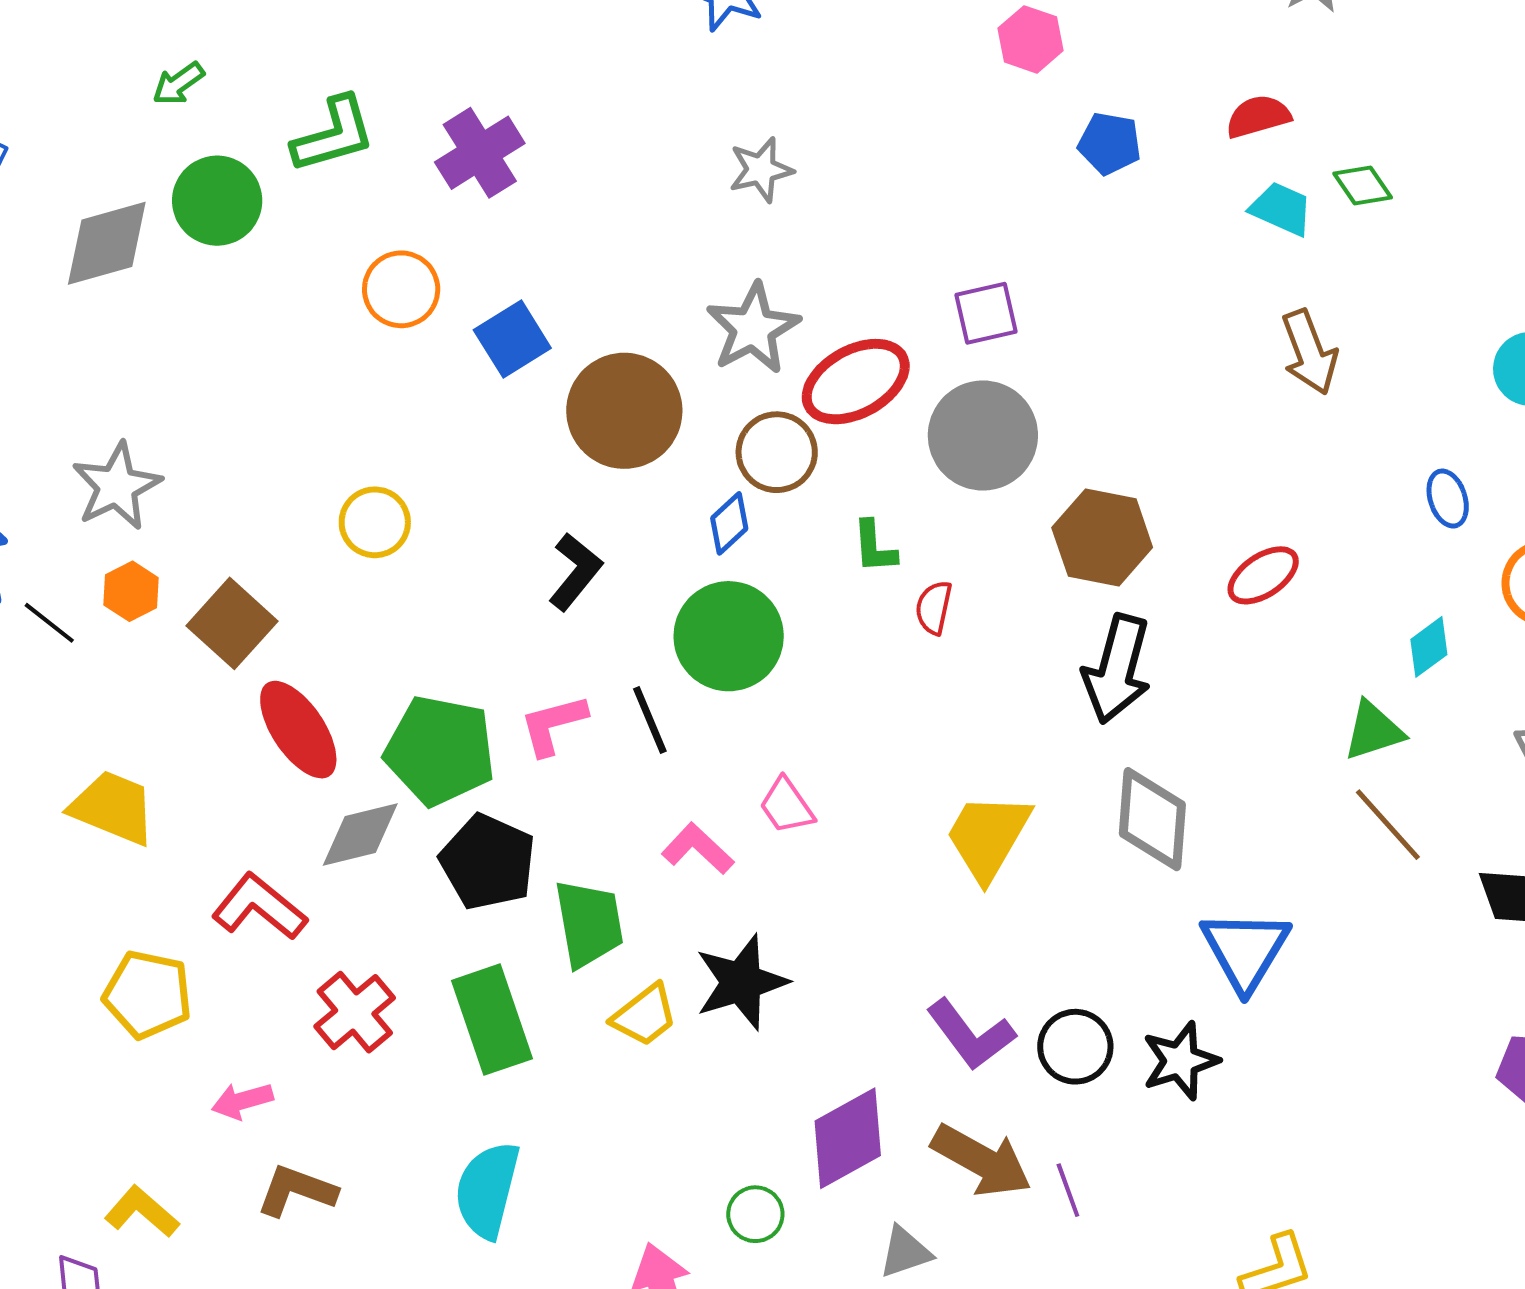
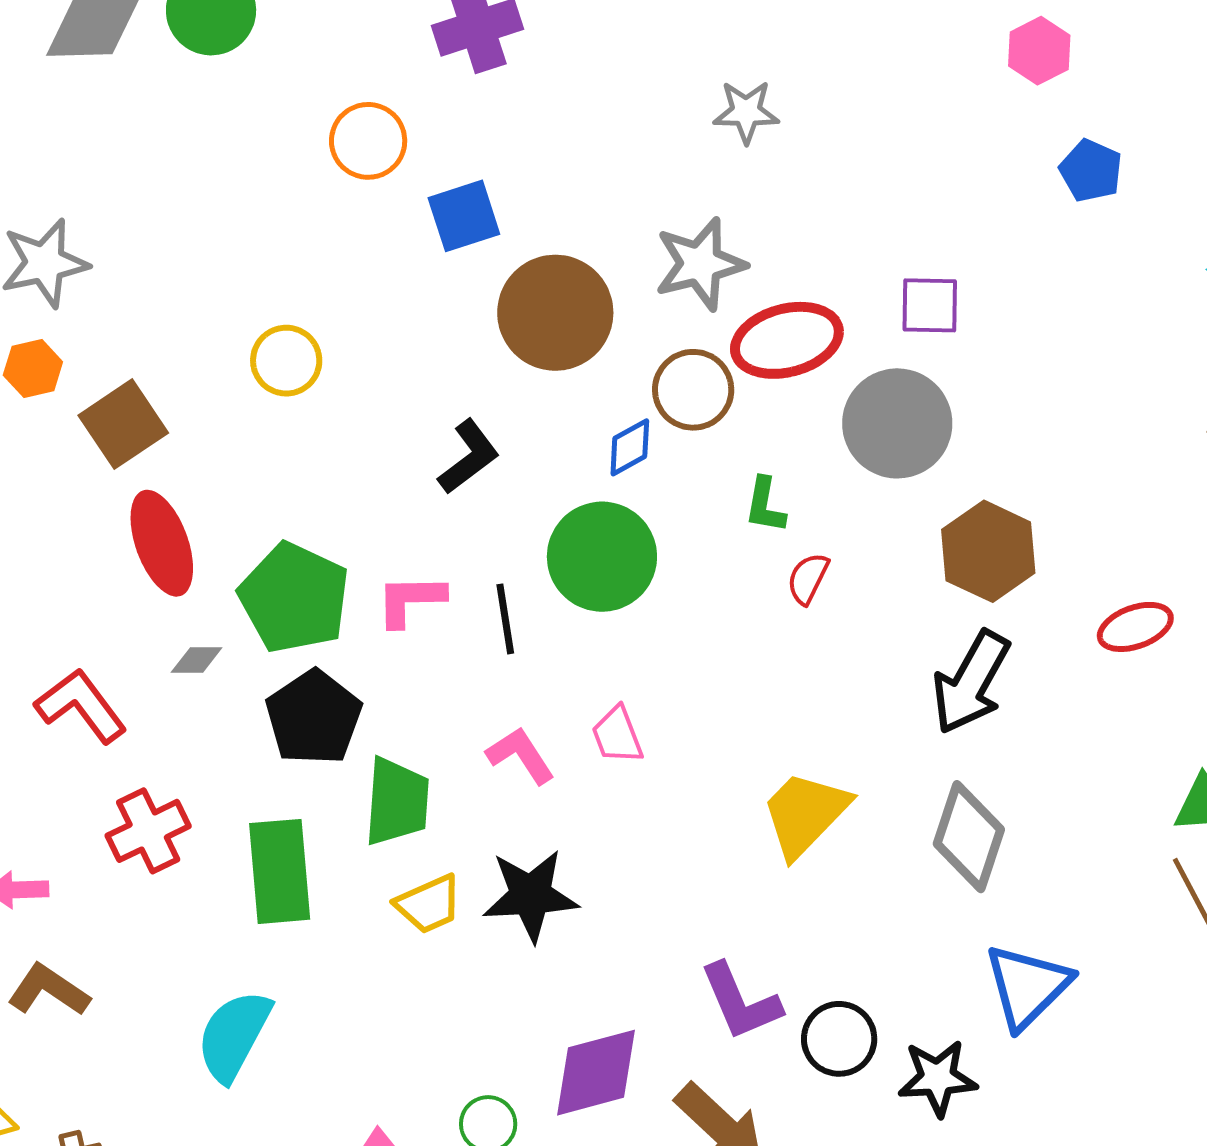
gray diamond: (360, 834) -> (197, 660), size x0.6

